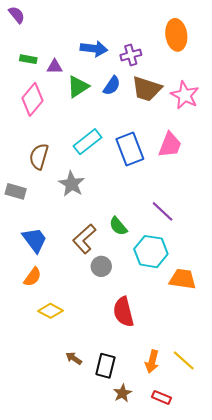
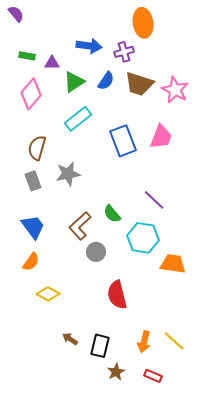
orange ellipse: (176, 35) -> (143, 23), moved
cyan rectangle: (88, 142) -> (78, 119), moved
gray star: (72, 184) -> (68, 174), turned 30
gray rectangle: (16, 191) -> (33, 181), moved, turned 54

